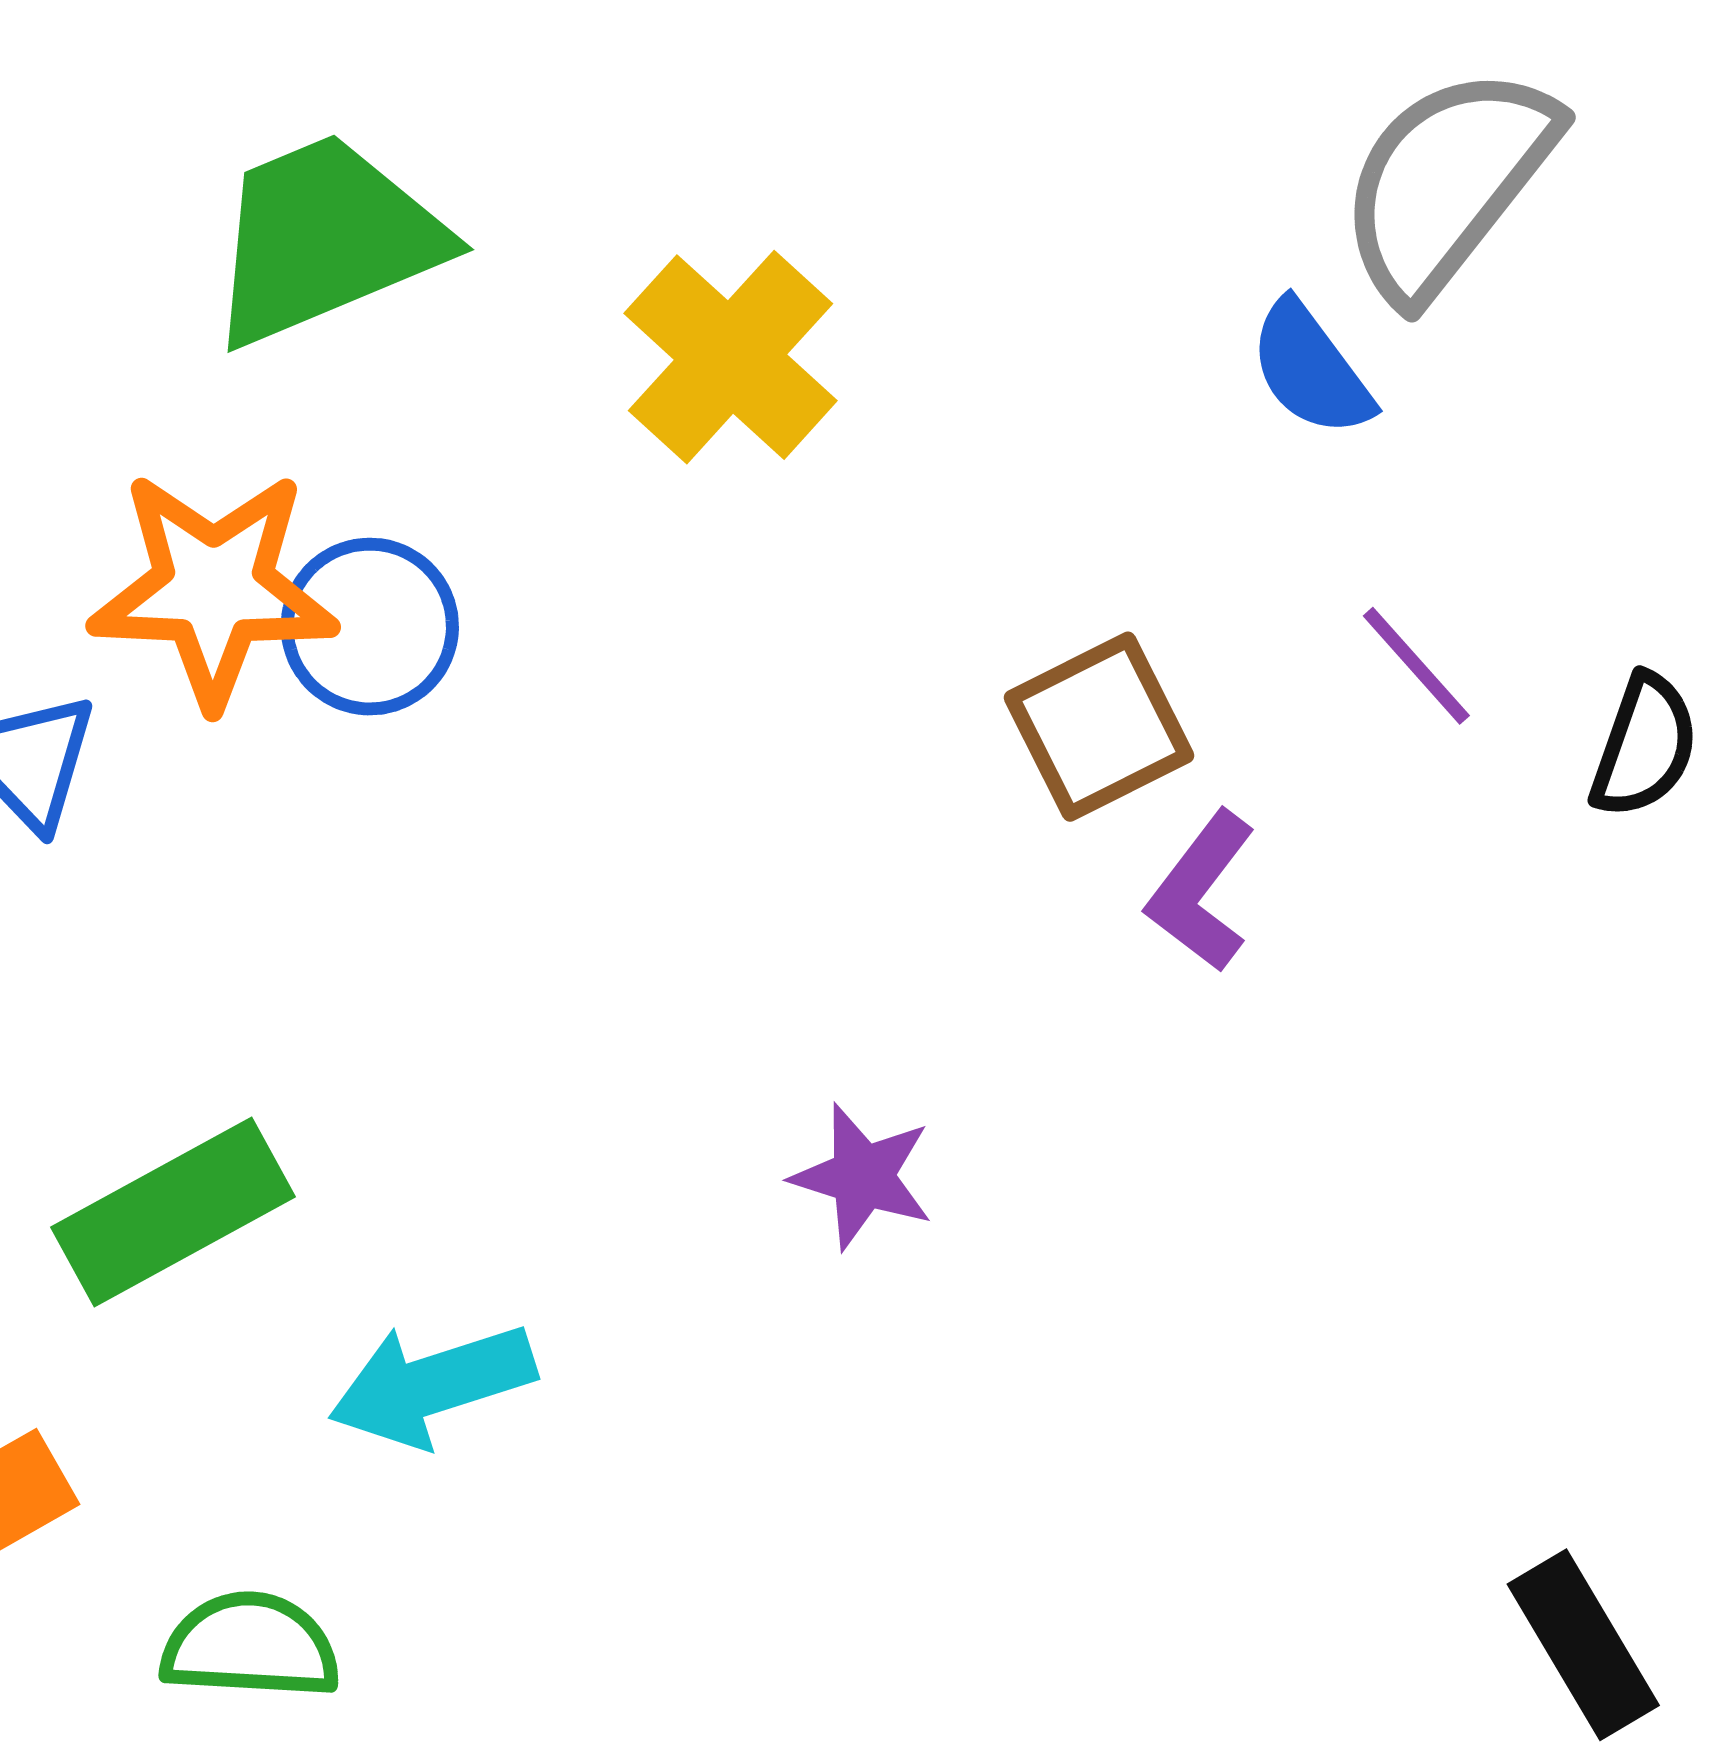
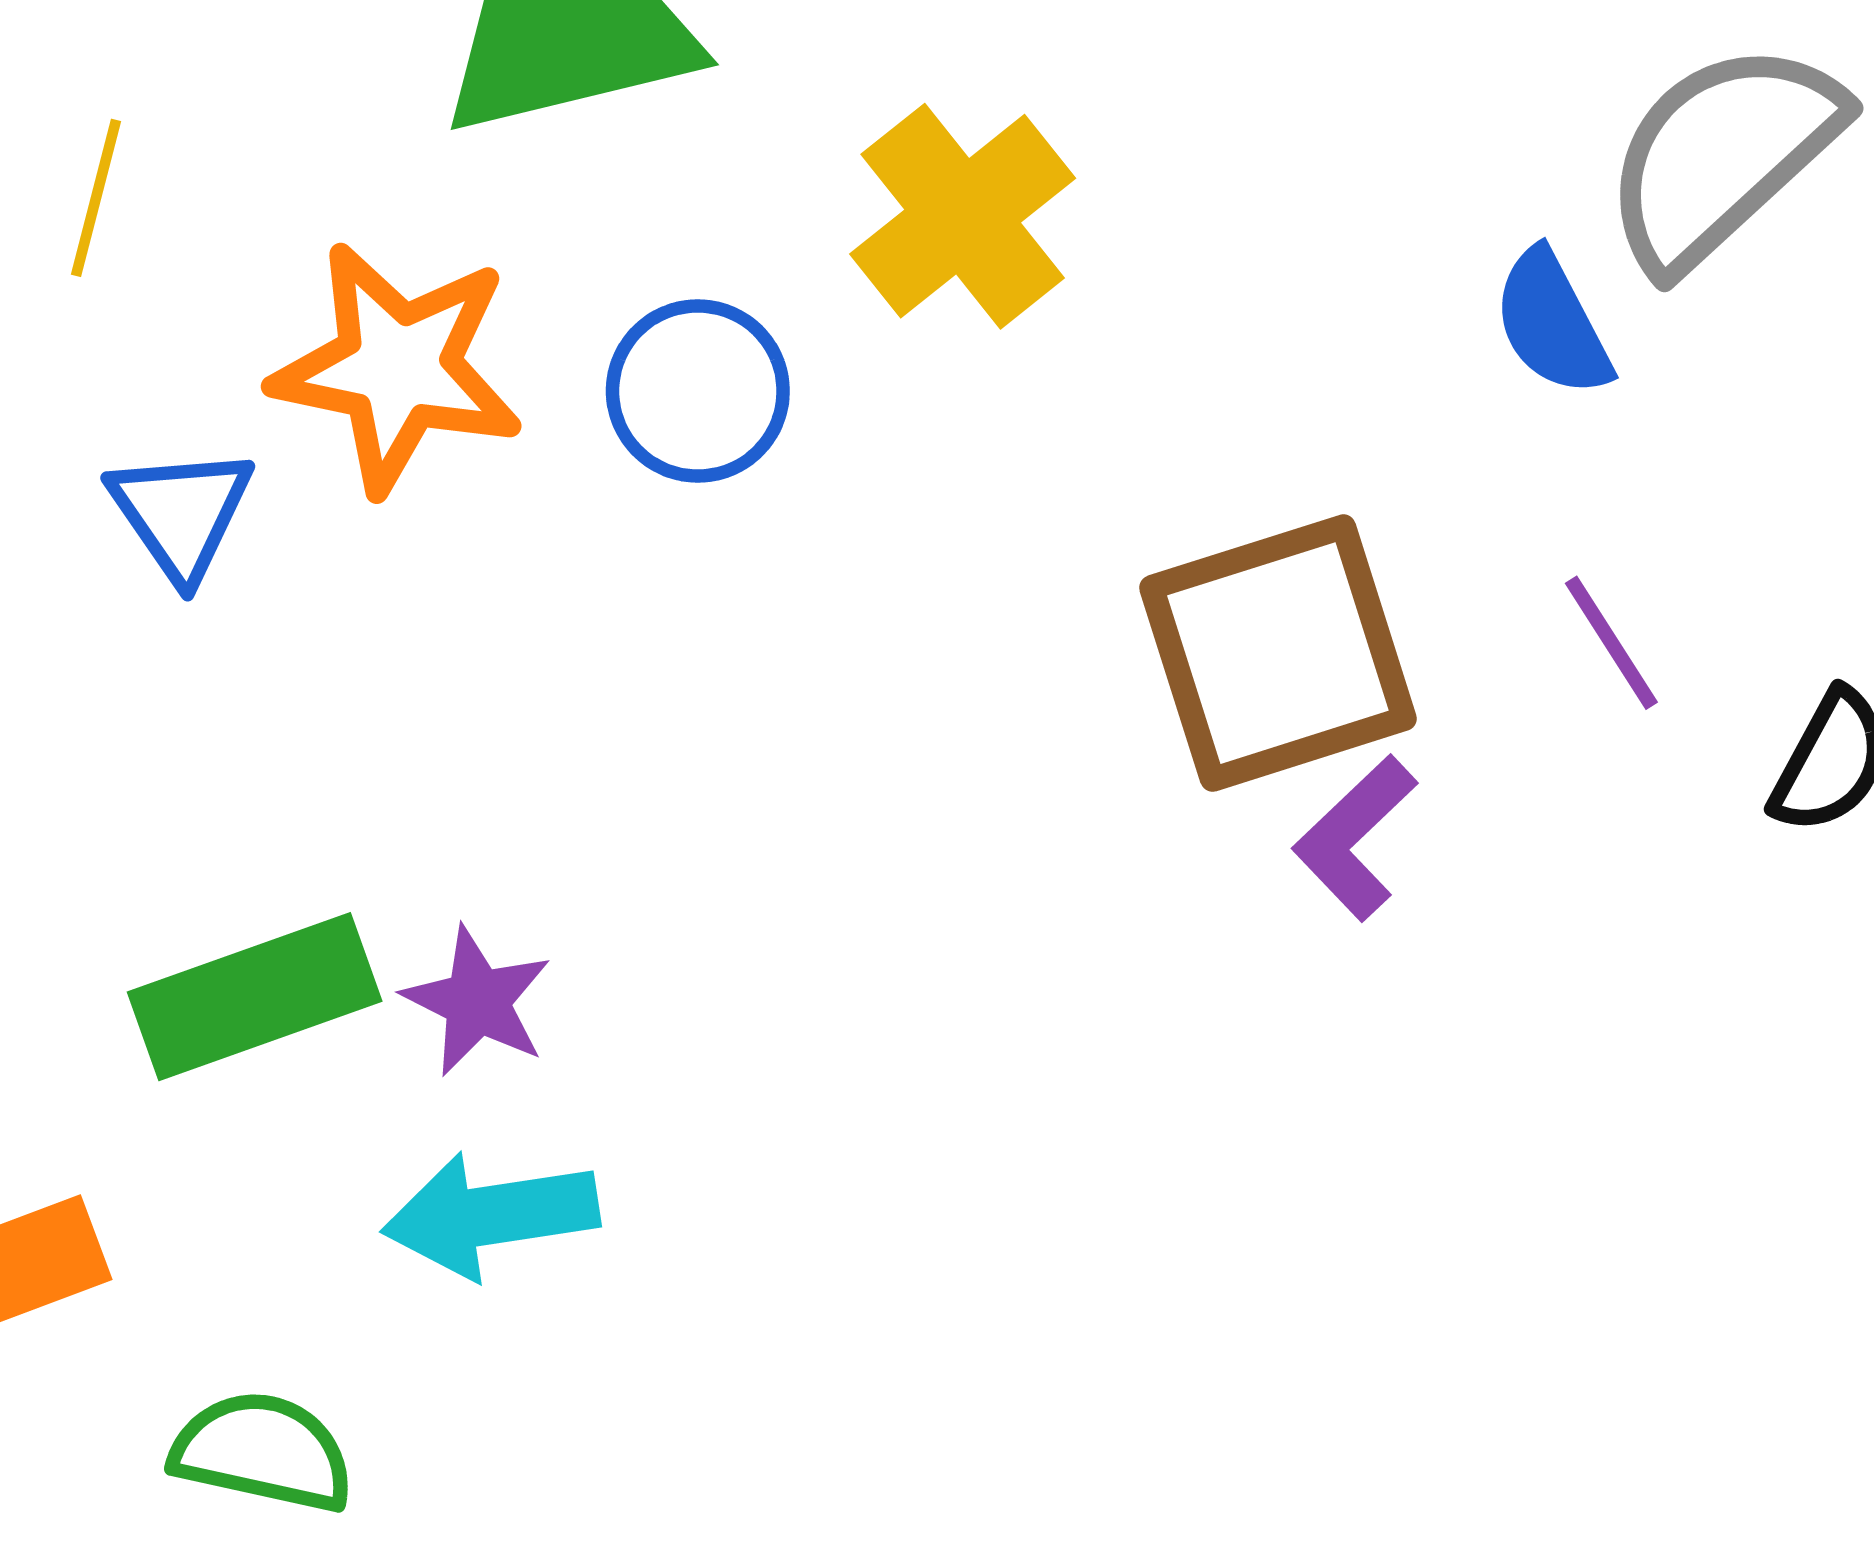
blue circle: (370, 627) -> (698, 391), moved
brown square: (1099, 727) -> (1278, 653), size x1.5
purple star: (863, 1177) -> (477, 1001), moved

